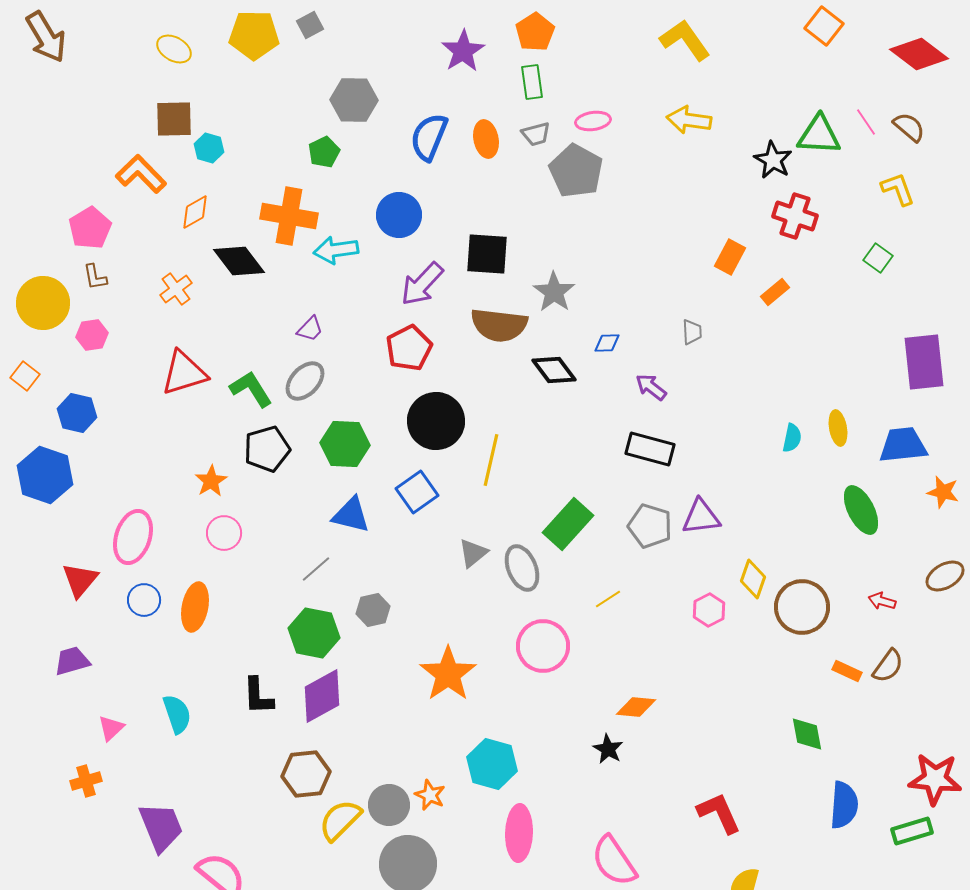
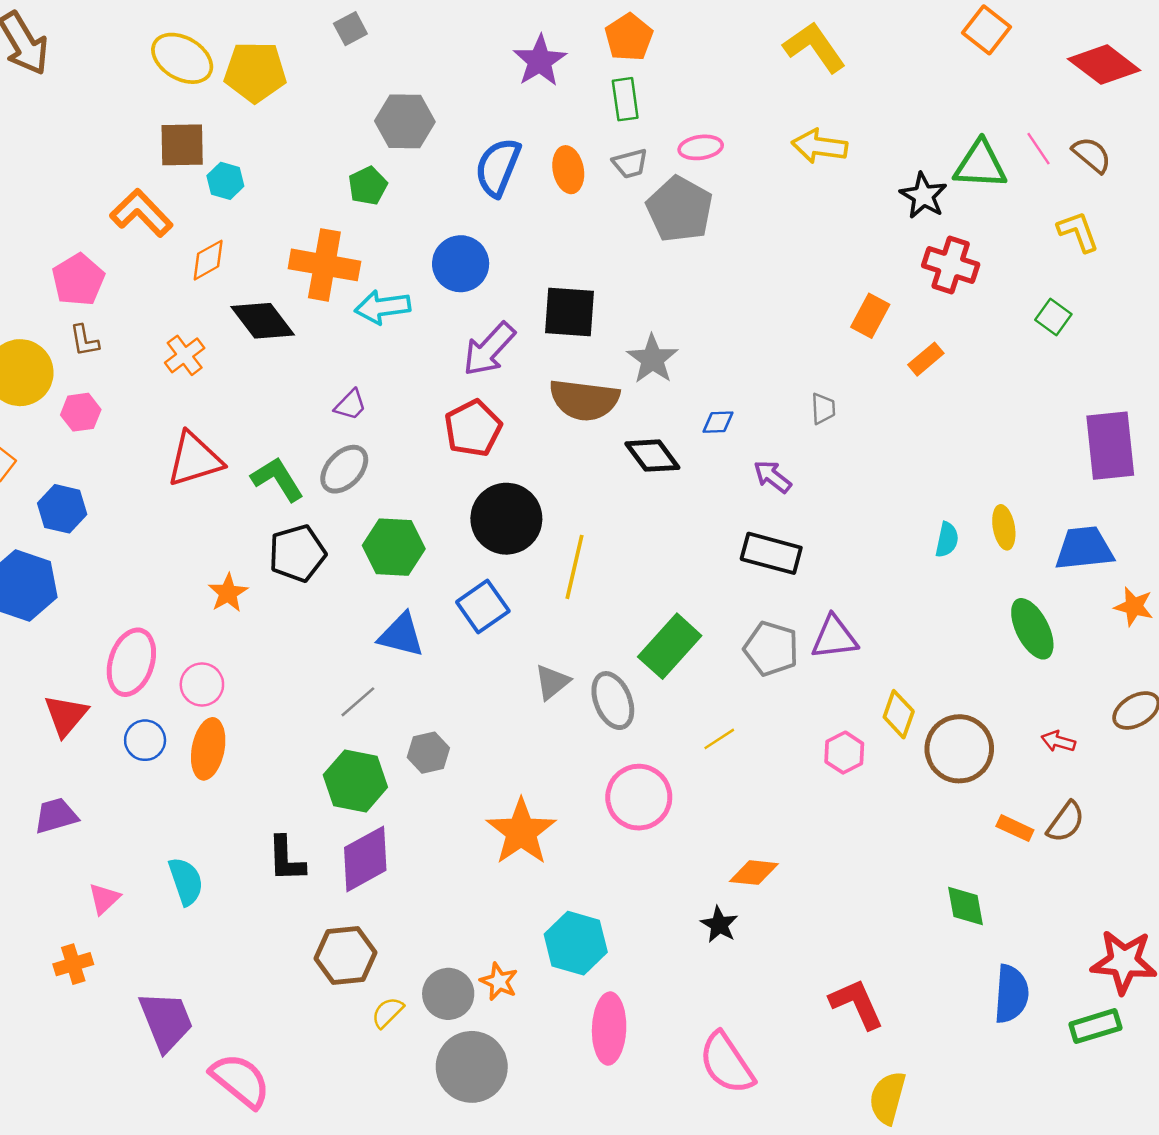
yellow pentagon: (254, 35) -> (255, 72), moved
yellow ellipse: (174, 49) -> (182, 58), size x1.4
pink circle: (224, 533) -> (202, 684), moved
yellow semicircle: (340, 820) -> (388, 1012), size x0.6

